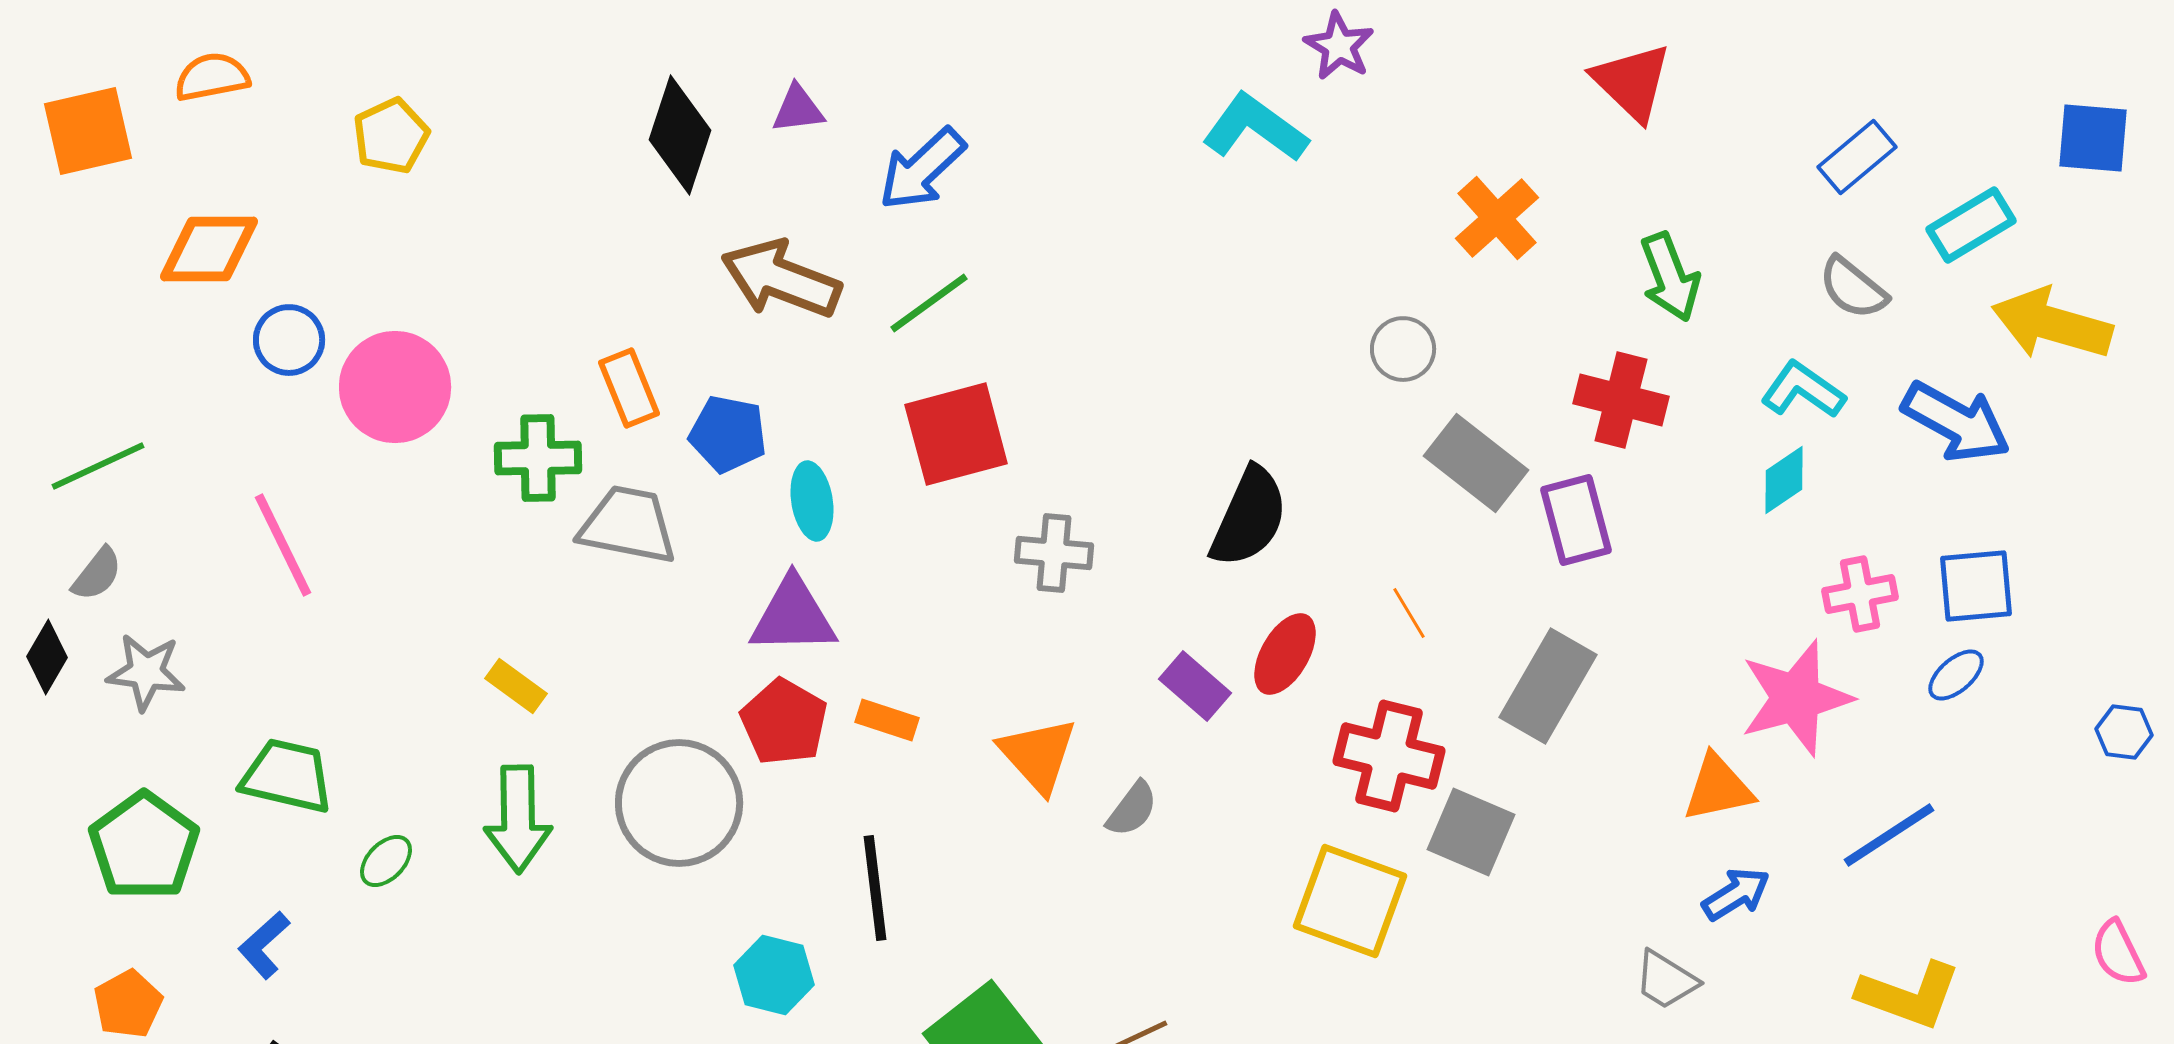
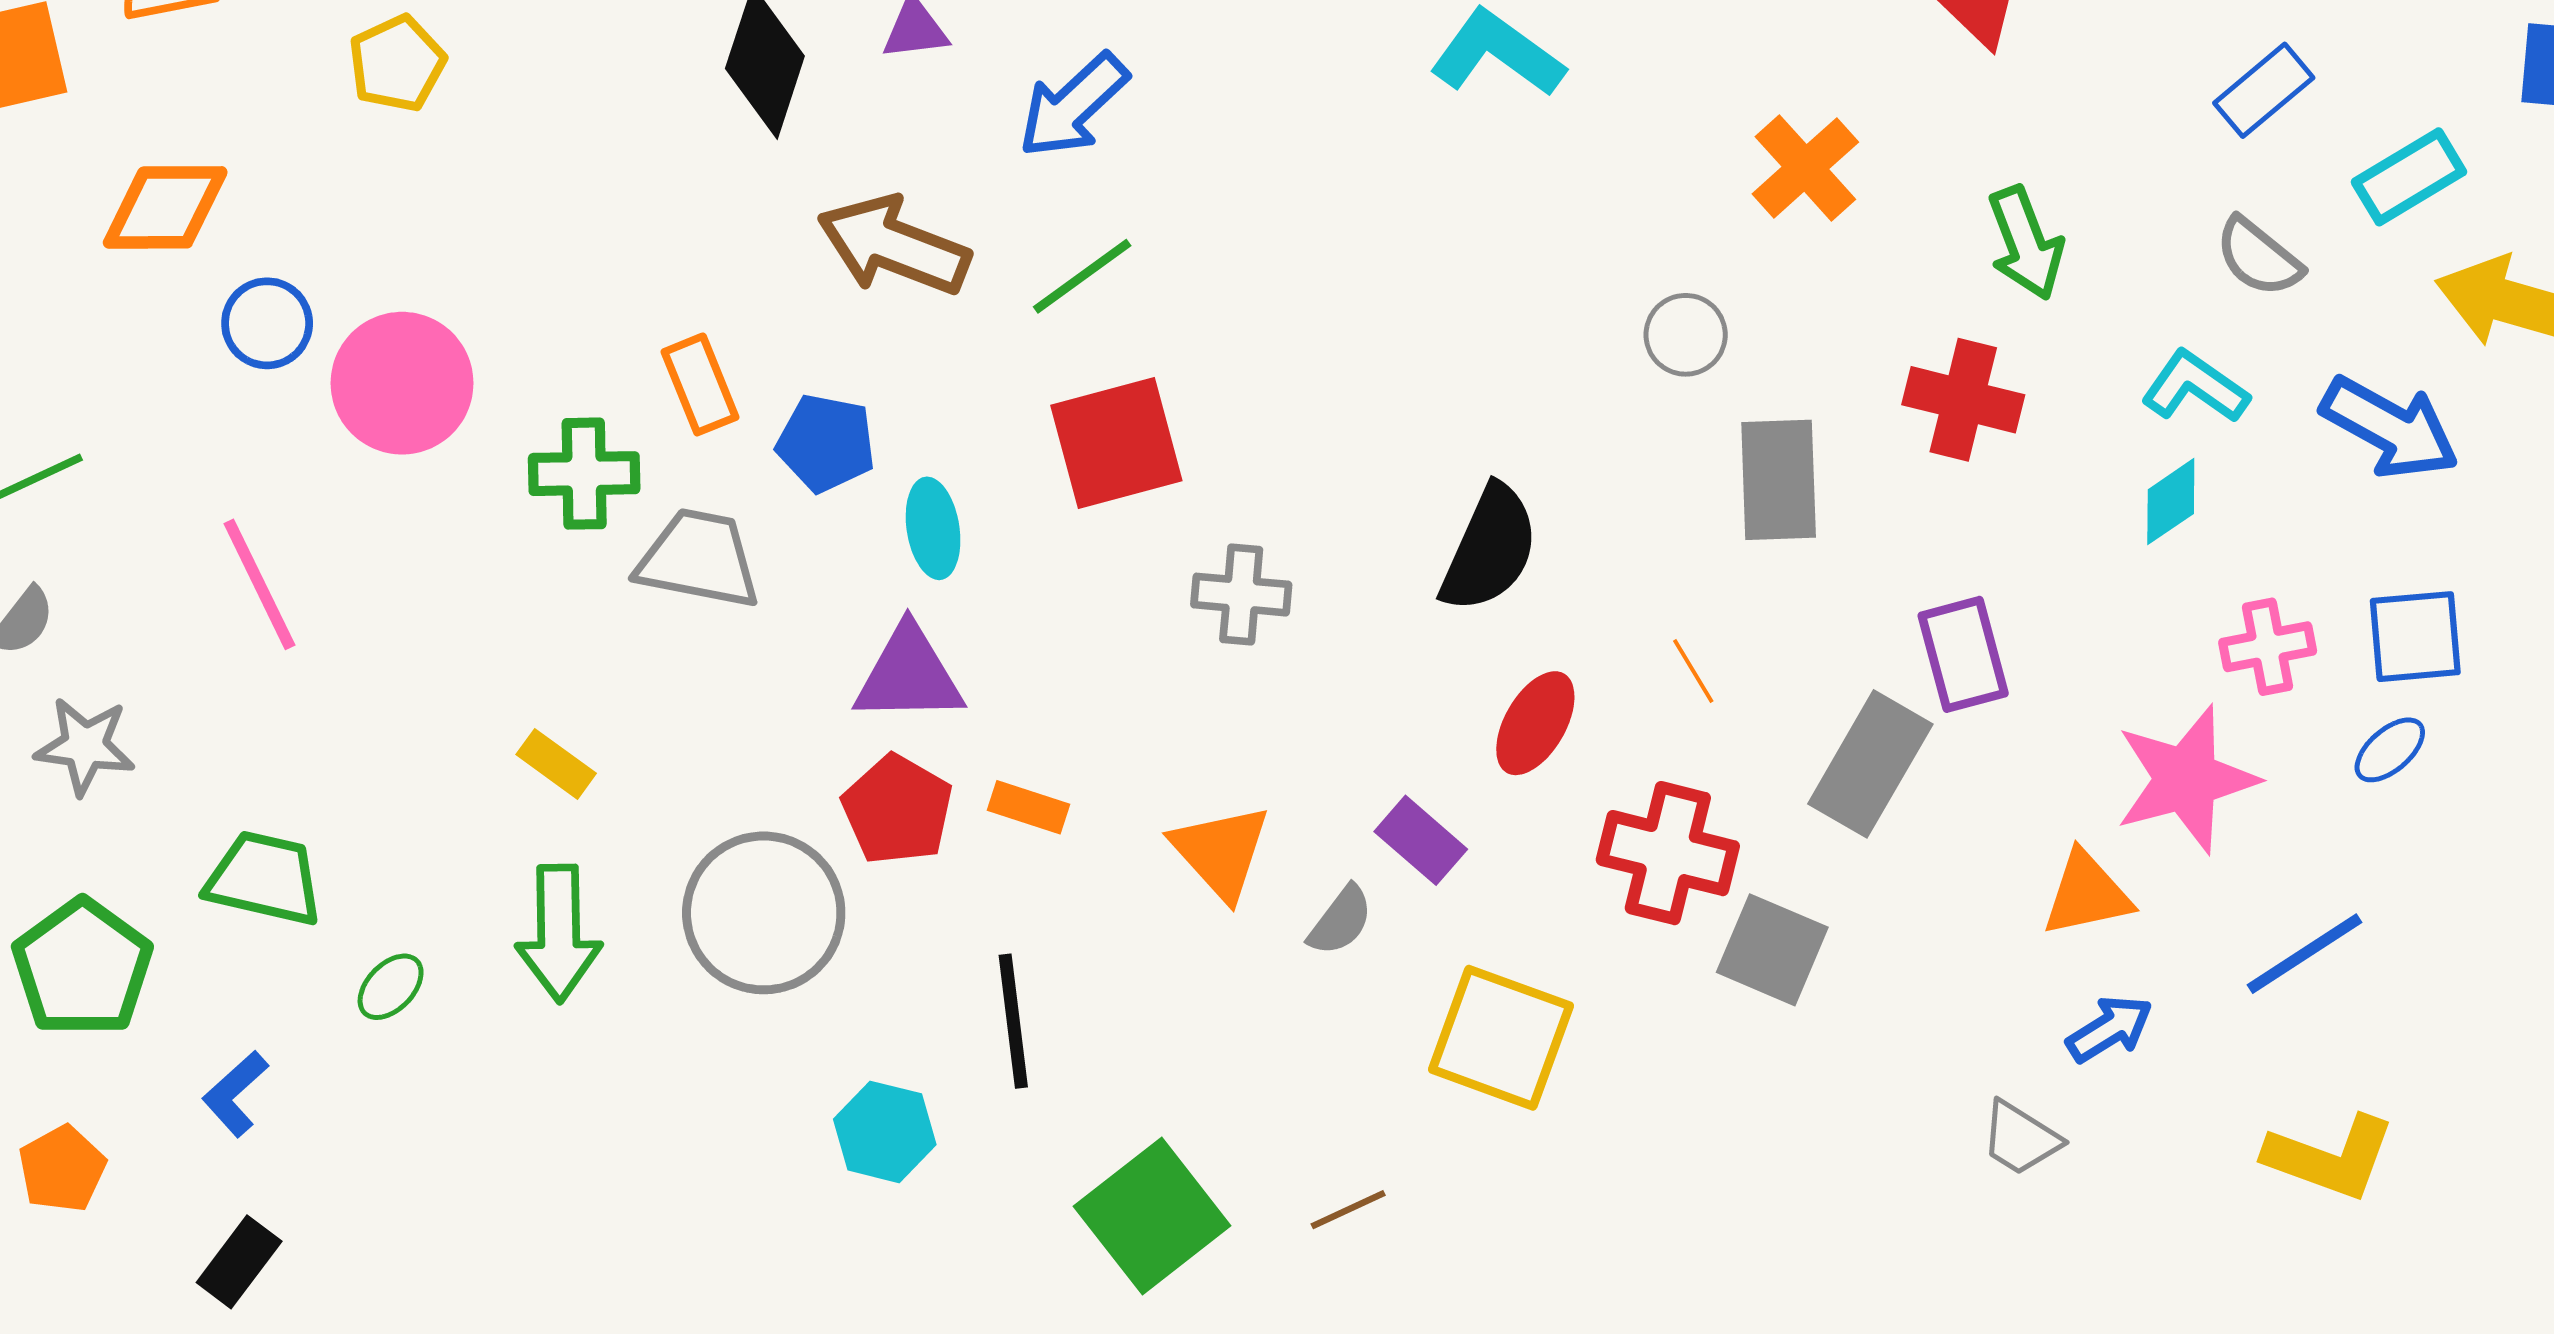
gray rectangle: (1476, 463) -> (1779, 480), turned 50
purple rectangle: (1576, 520) -> (1963, 654), moved
purple rectangle: (1195, 686) -> (1421, 840), moved
yellow square: (1350, 901) -> (1501, 1038), moved

